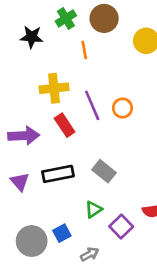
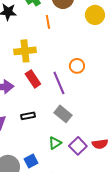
purple line: (92, 105) -> (59, 83), moved
black rectangle: (58, 174) -> (28, 116), size x0.6
purple square: (121, 227) -> (78, 146), moved

